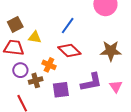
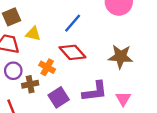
purple square: (61, 90) -> (59, 97), turned -30

